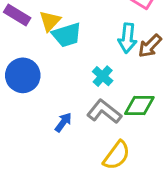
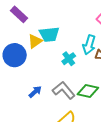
yellow triangle: (50, 21) -> (35, 41), moved
cyan cross: (103, 76) -> (69, 59), moved

